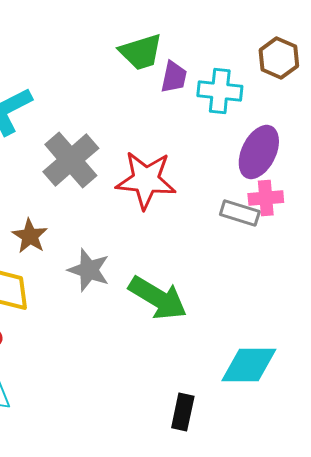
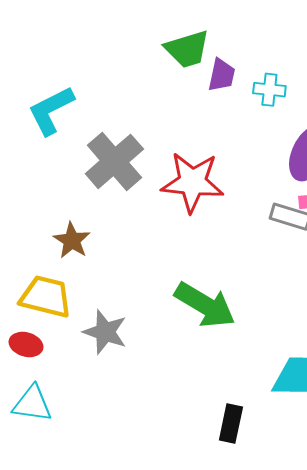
cyan cross: (220, 91) -> (269, 90), size x0.7
gray star: (89, 270) -> (105, 332), moved

